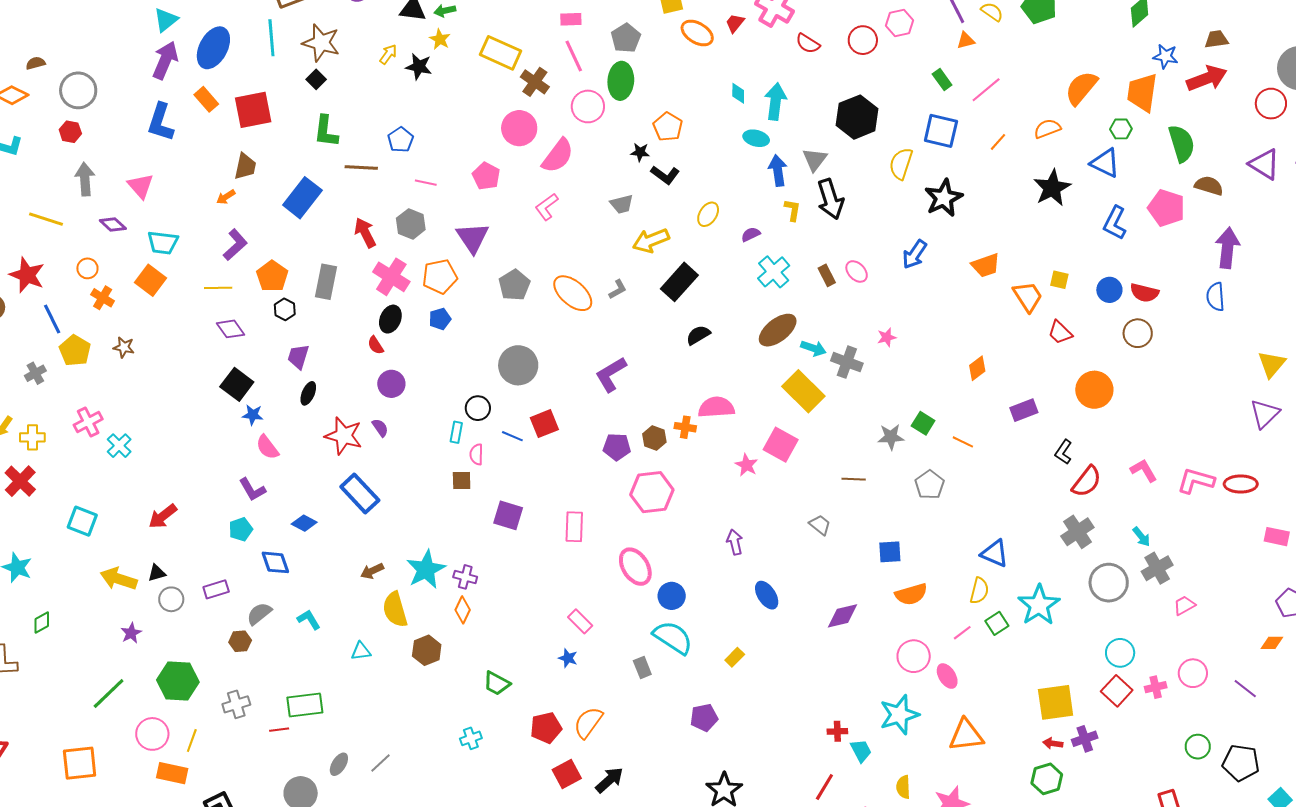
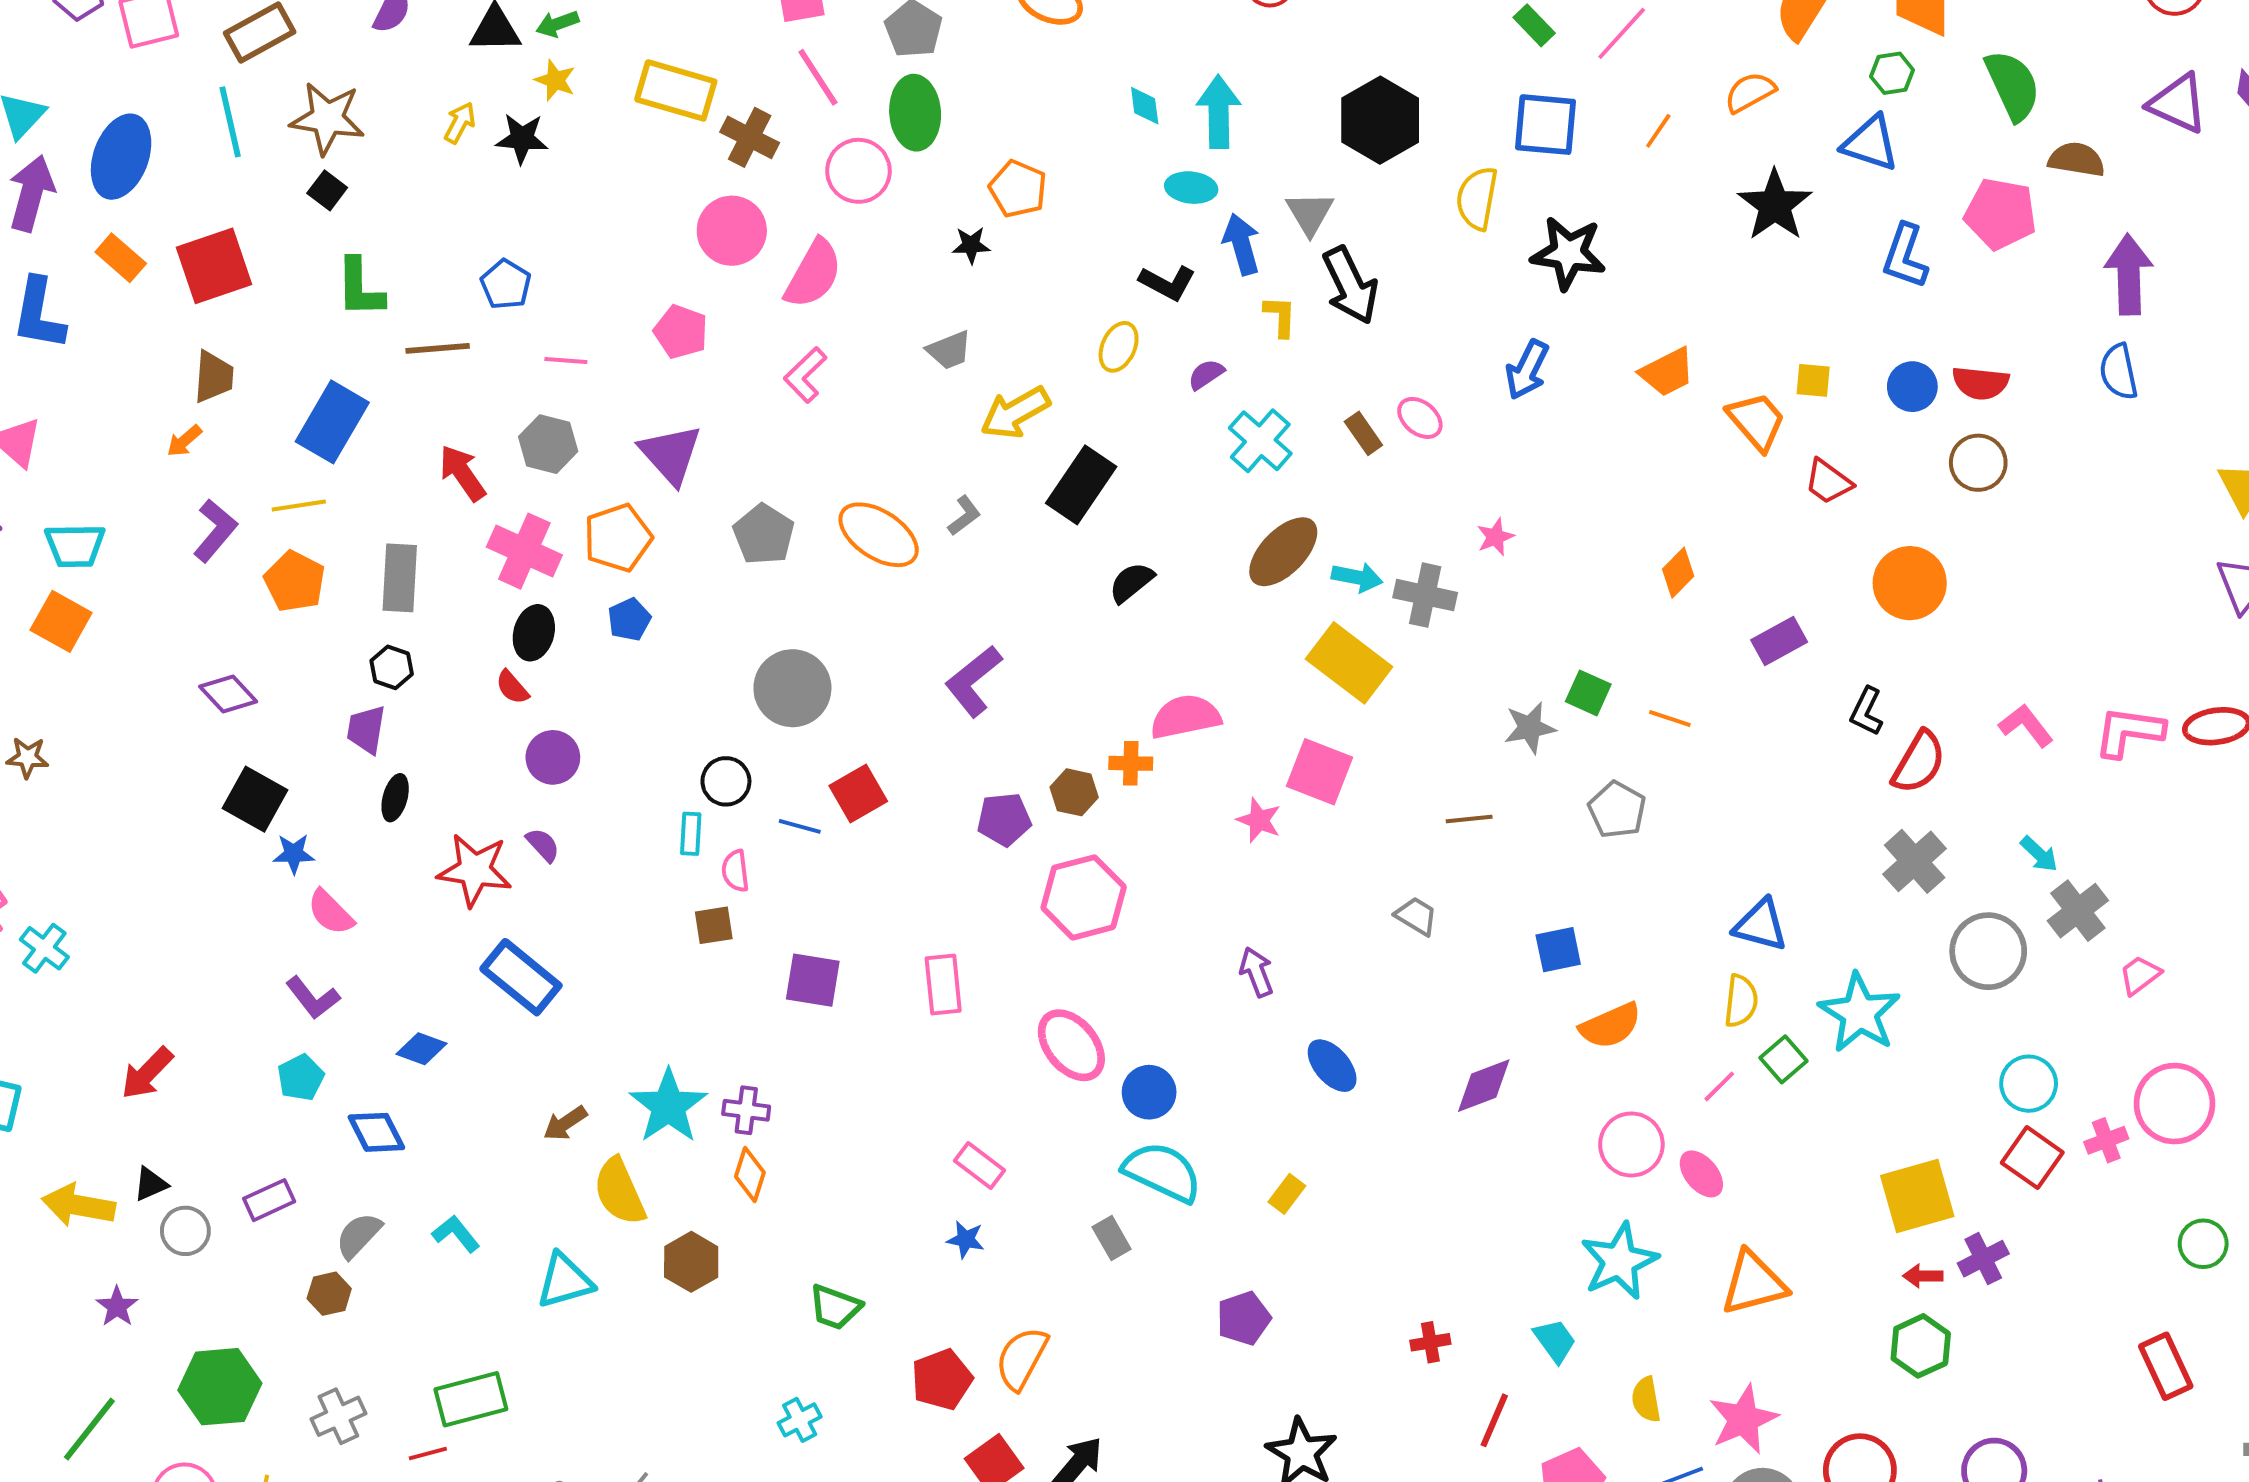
black L-shape: (665, 175) -> (1167, 283), moved
black star: (944, 198) -> (1568, 253), turned -30
yellow line: (218, 288) -> (299, 505), moved
black hexagon: (285, 309) -> (392, 667), moved
cyan triangle: (361, 651) -> (565, 1281), size x1.5
pink circle: (1193, 673) -> (2174, 1104), size x1.4
red cross: (837, 731) -> (1430, 1342), moved

